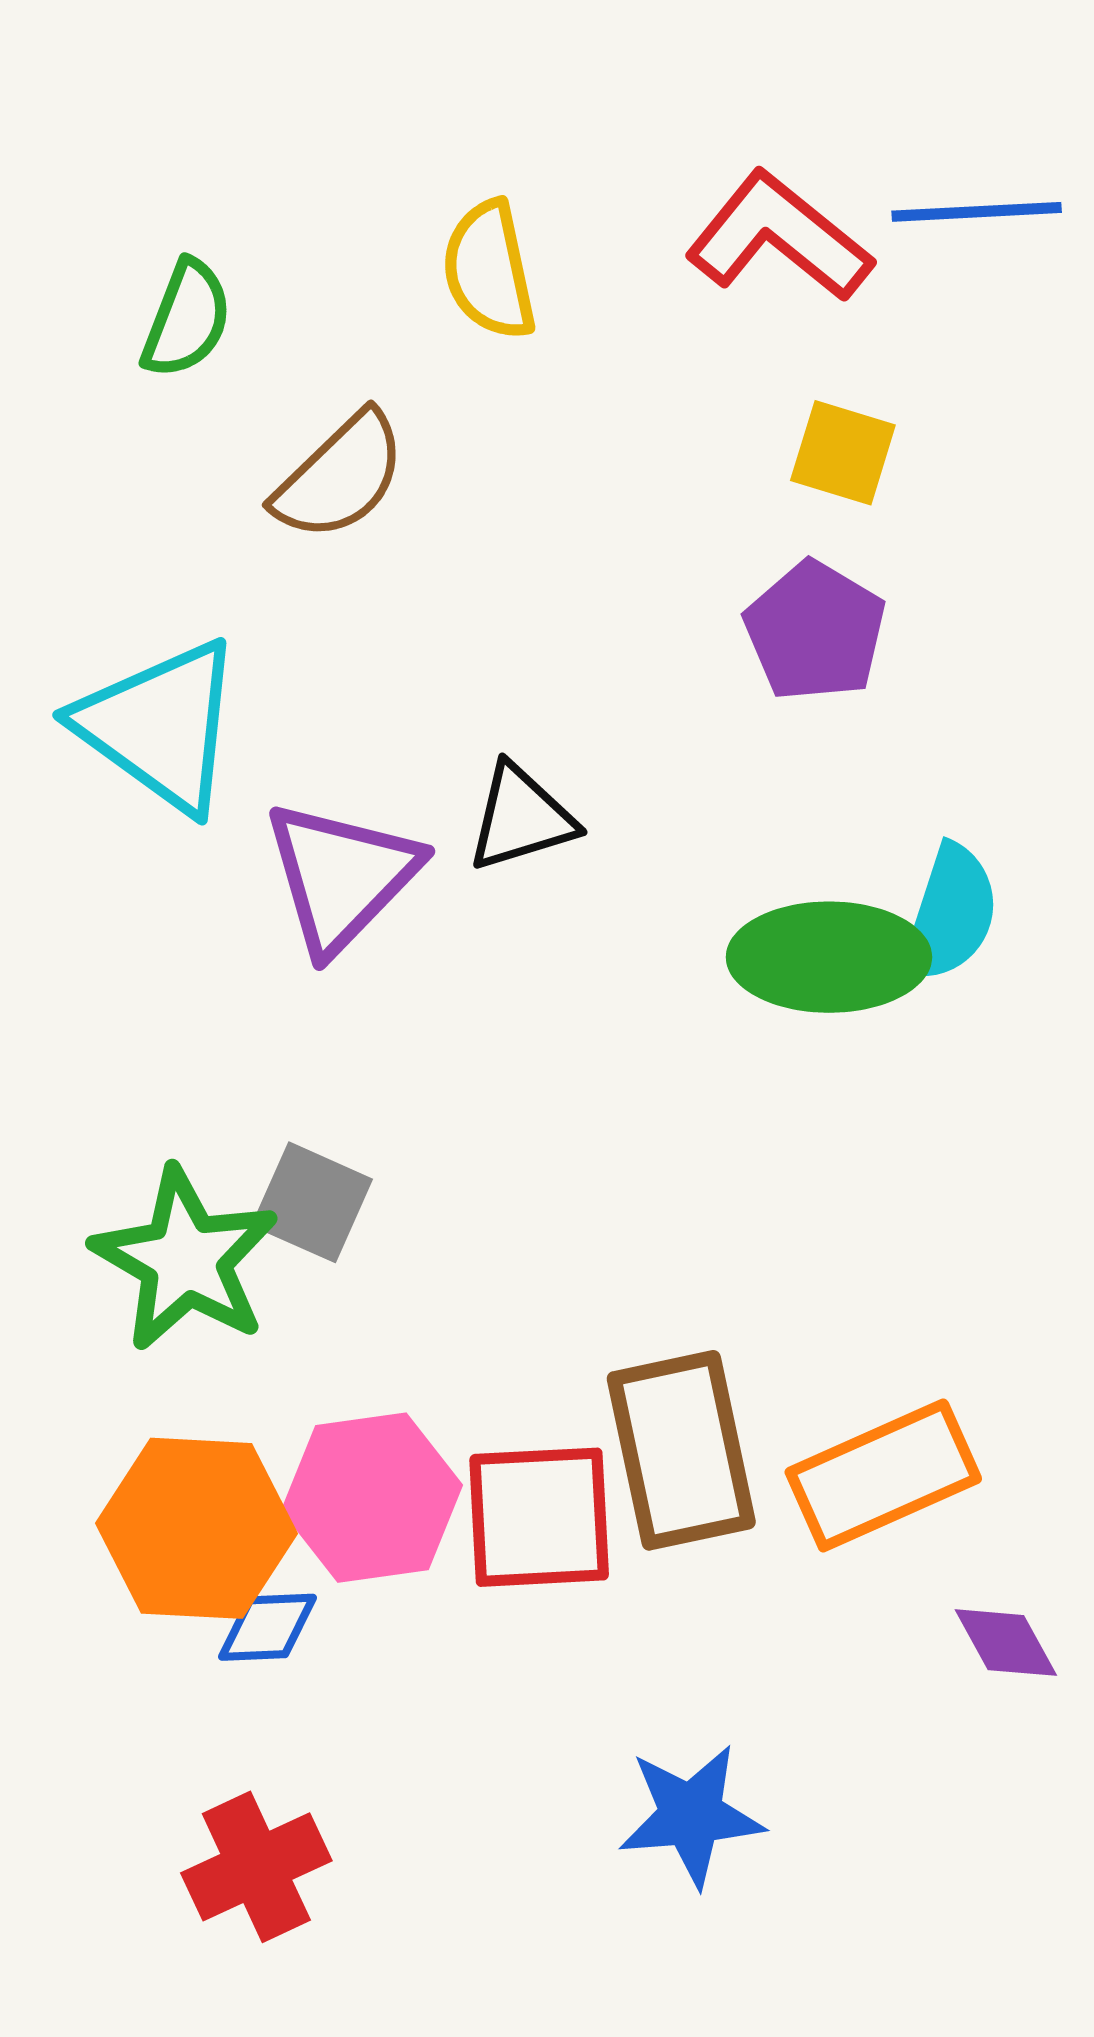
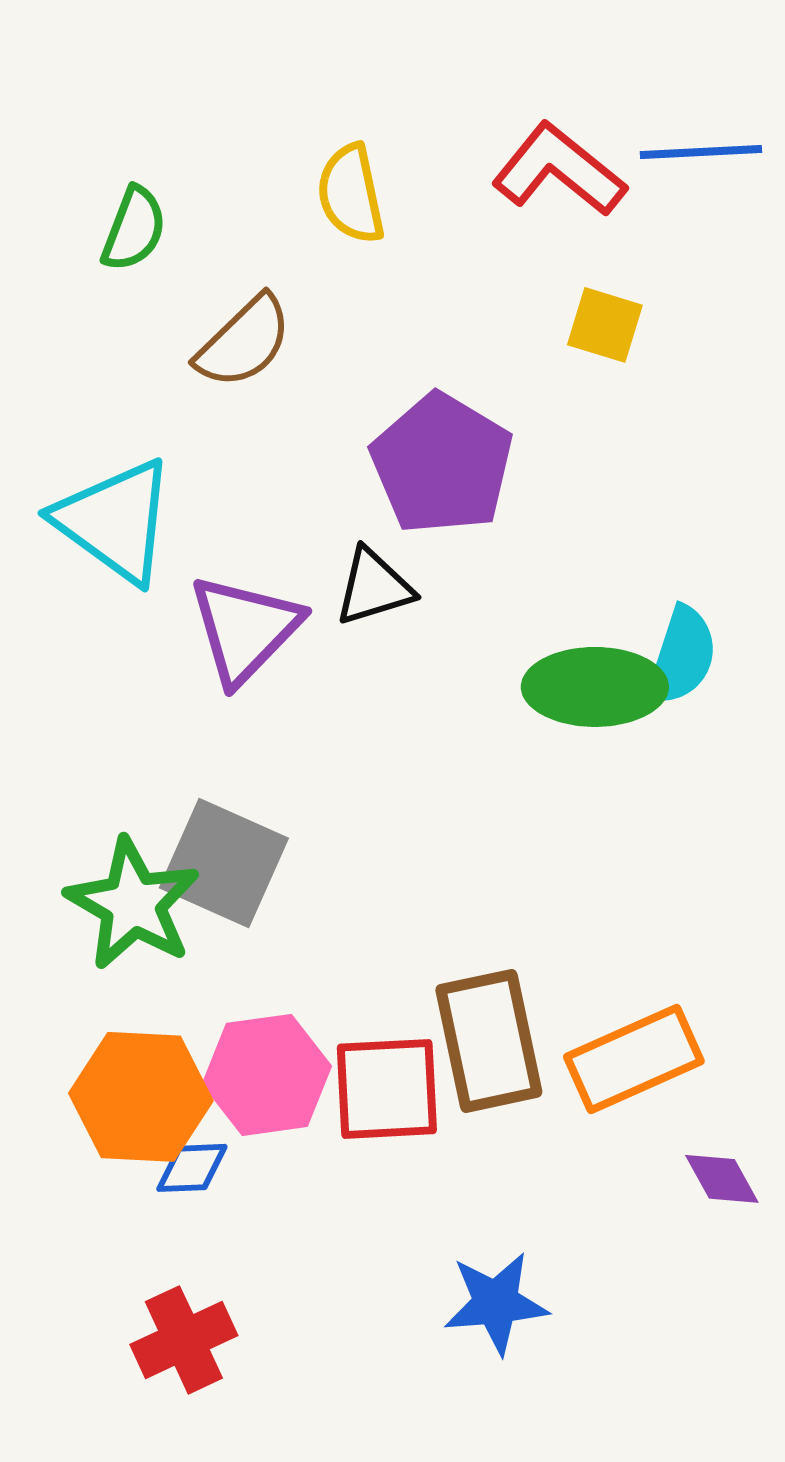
purple pentagon: (815, 631) -> (442, 464), moved, size x1.4
gray square: (312, 1202) -> (224, 863), size x1.5

